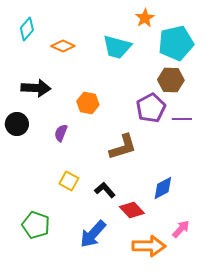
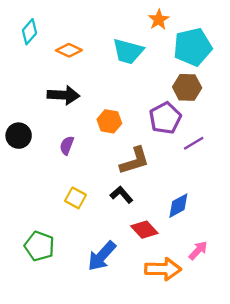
black arrow: (36, 88) -> (63, 95), moved
orange hexagon: (88, 103) -> (109, 121), moved
purple line: (182, 119) -> (194, 143), moved, turned -30
black L-shape: (105, 190) -> (121, 195), moved

